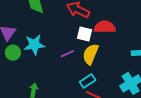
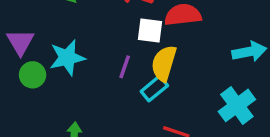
purple line: (67, 54) -> (125, 67), turned -40
cyan rectangle: (88, 81) -> (154, 88), moved

